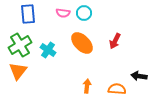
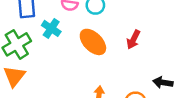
cyan cross: (48, 50) -> (51, 28), moved

